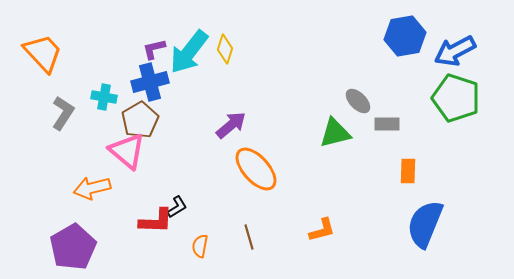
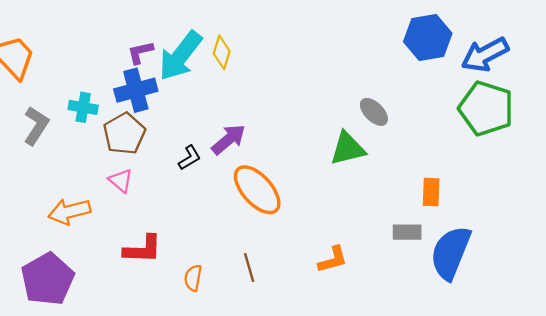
gray rectangle: (387, 124) -> (407, 232), moved
pink triangle: (127, 151) -> (121, 181), moved, size x0.6
black L-shape: (177, 207) -> (190, 158), moved

